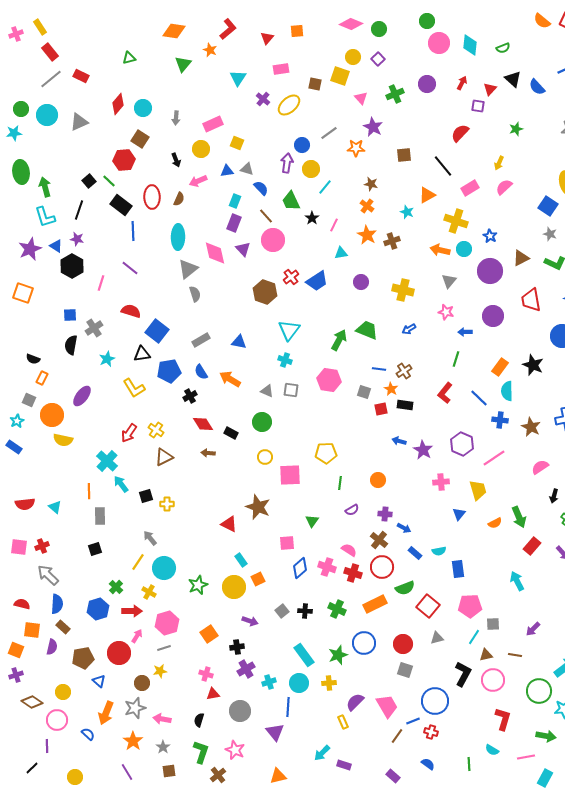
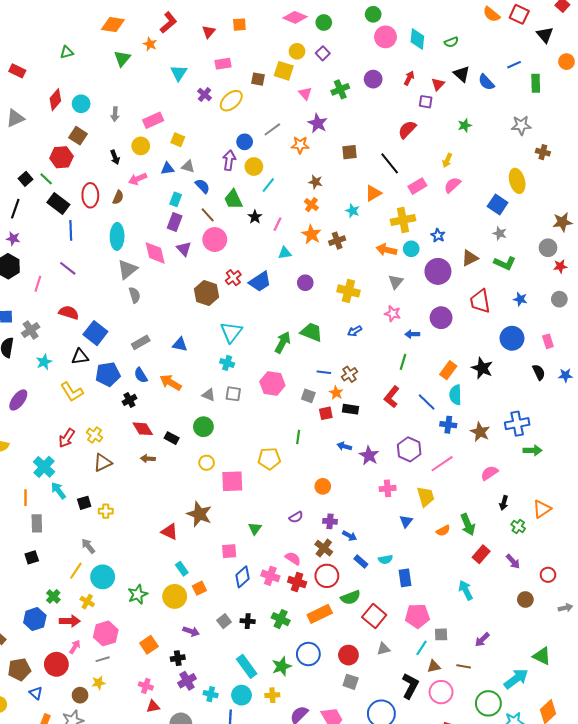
yellow cross: (456, 221) -> (403, 220), turned -30
green line: (340, 483) -> (298, 437), moved
cyan cross: (269, 682) -> (211, 694), turned 32

